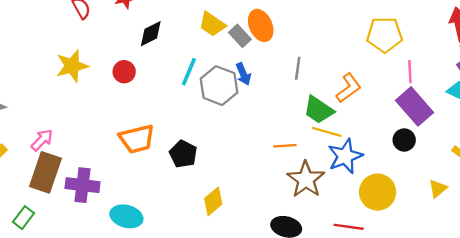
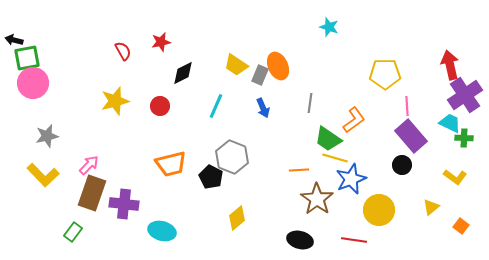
gray rectangle: (240, 36) -> (260, 75), turned 66
gray hexagon: (219, 86) -> (232, 157), moved

